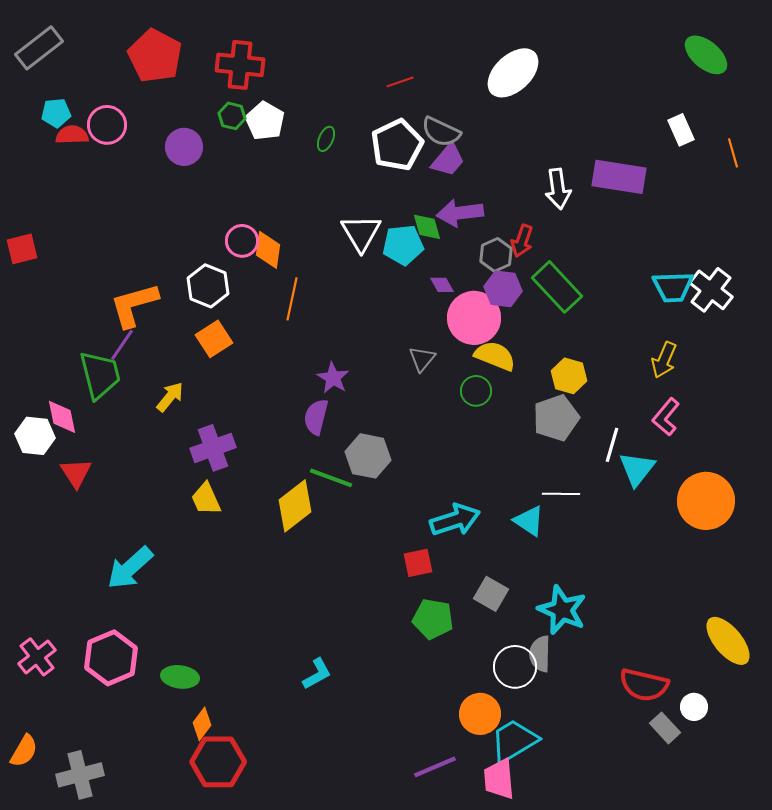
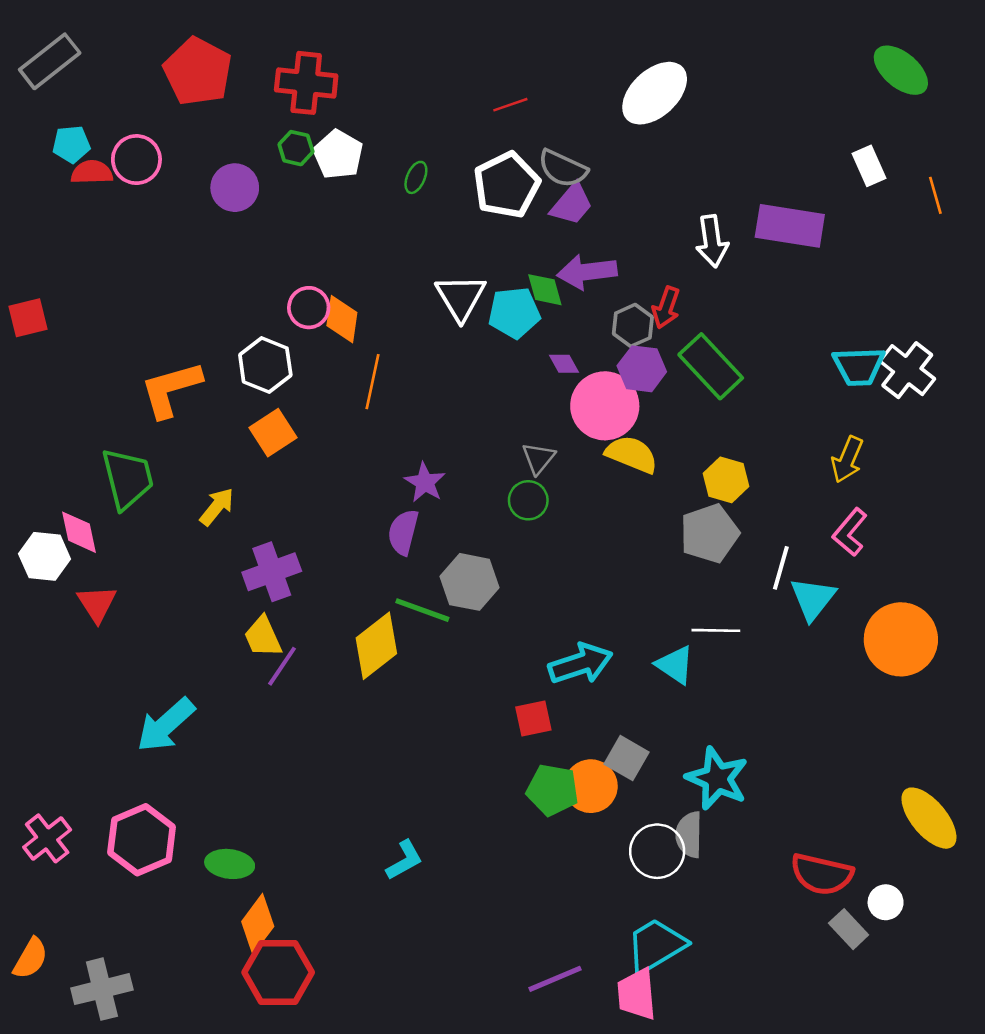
purple line: (122, 345) -> (282, 666), moved
green circle: (476, 391) -> (528, 500), moved
orange circle: (480, 714) -> (591, 786), moved
orange diamond: (202, 724) -> (258, 924), size x1.4

